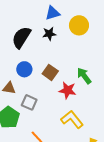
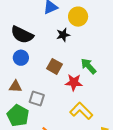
black star: (49, 34) -> (63, 35), moved
black semicircle: (21, 37) -> (22, 35), turned -90
blue circle: (24, 69) -> (21, 58), moved

